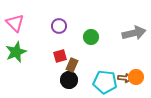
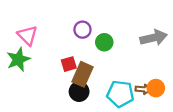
pink triangle: (15, 23) -> (27, 35), moved
purple circle: (59, 26) -> (82, 30), moved
brown rectangle: (72, 65) -> (82, 74), size x1.5

